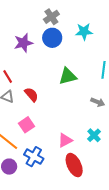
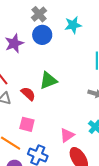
green triangle: (68, 76) -> (48, 80), moved
pink square: (27, 125) -> (27, 124), turned -35

